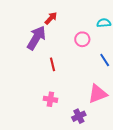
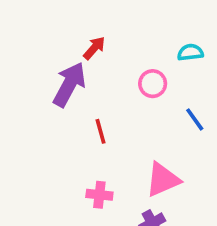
pink triangle: (98, 94) -> (163, 180), moved

